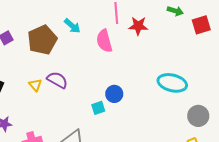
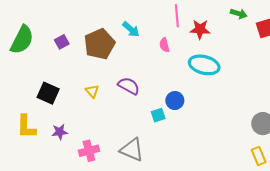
pink semicircle: (104, 41) -> (164, 45), size x0.6
purple semicircle: (57, 80) -> (129, 86), moved
cyan ellipse: (172, 83) -> (204, 65), moved

